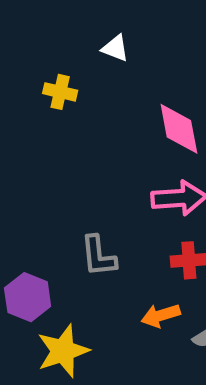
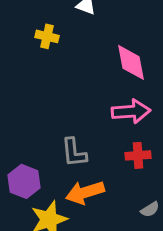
orange arrow: (161, 316) -> (85, 192), moved, size x1.4

